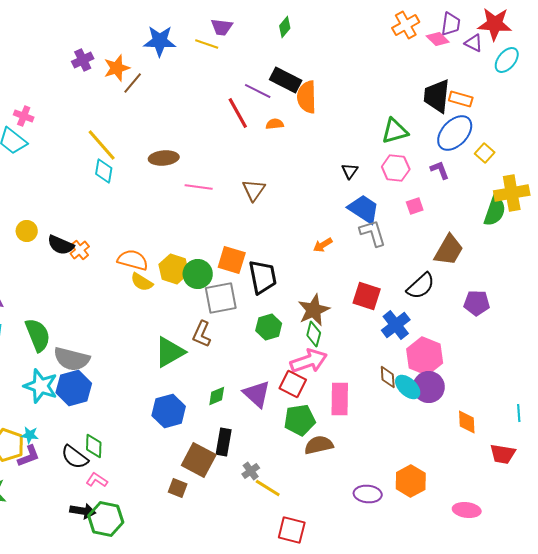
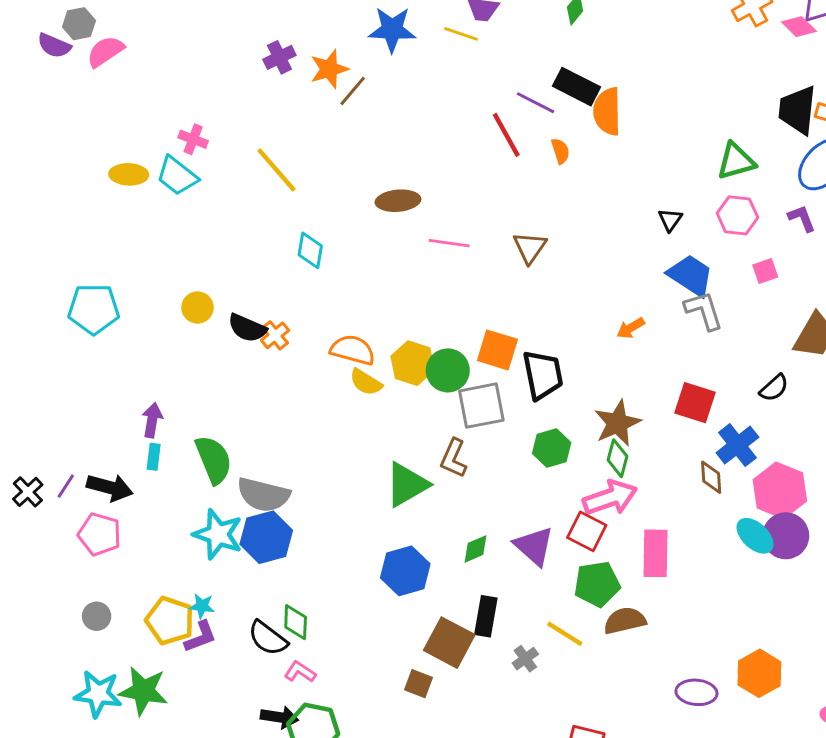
orange semicircle: (275, 124) -> (560, 151), turned 78
yellow line: (102, 145) -> (277, 170), moved
cyan diamond: (104, 171) -> (310, 250), moved
black semicircle: (421, 286) -> (774, 388), size x0.7
brown diamond: (388, 377) -> (711, 477), moved
yellow line: (268, 488) -> (565, 634), moved

